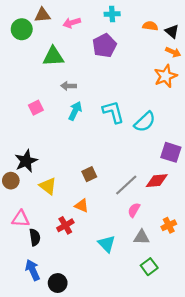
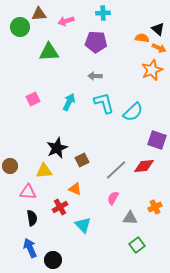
orange semicircle: (150, 26) -> (142, 38), moved
purple pentagon: (104, 46) -> (96, 42), turned 30
gray arrow: (69, 86) -> (95, 76), moved
black star: (26, 161) -> (57, 148), moved
yellow triangle: (48, 186) -> (44, 171), turned -42
pink semicircle: (134, 210) -> (113, 198), moved
pink triangle: (21, 219) -> (28, 192), moved
cyan triangle: (107, 244) -> (83, 225), moved

